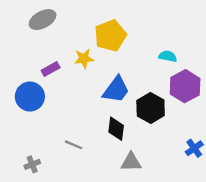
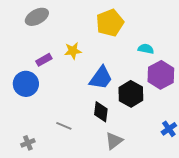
yellow pentagon: (110, 36) -> (110, 23), moved
gray triangle: (131, 162) -> (114, 141), turned -36

